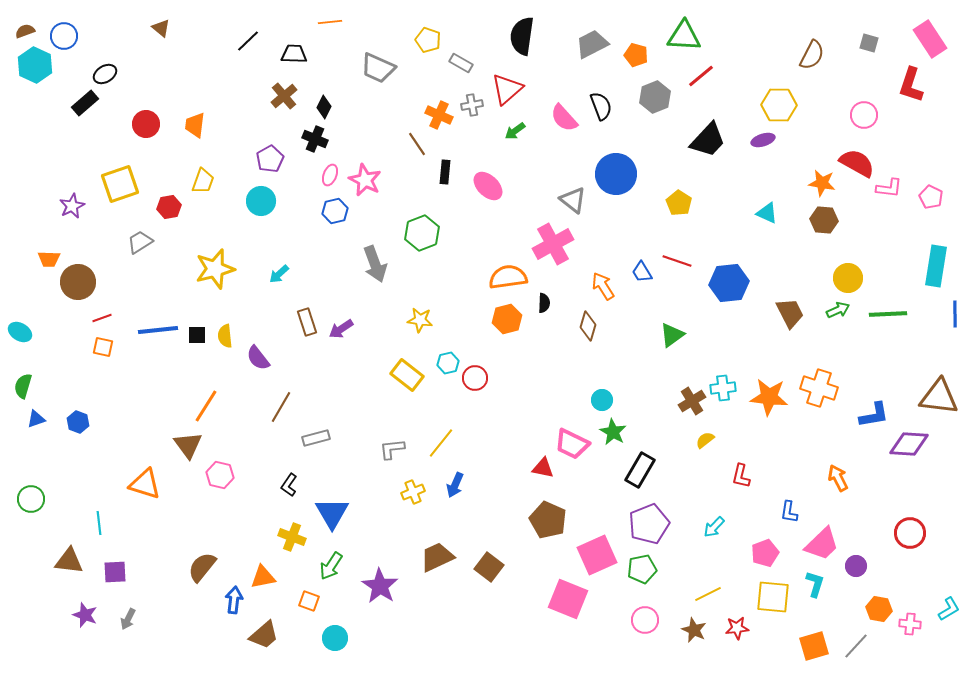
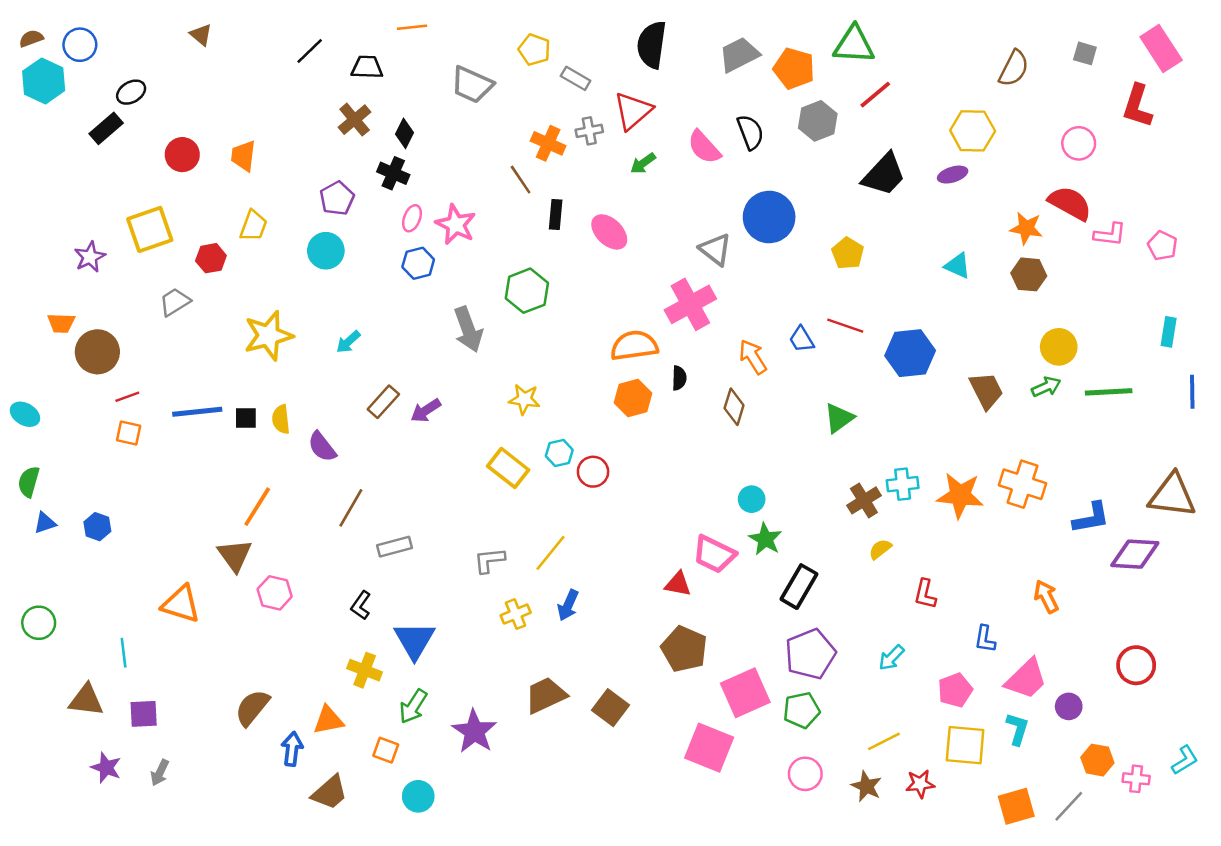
orange pentagon: (636, 55) -> (794, 68), size x1.4
cyan rectangle: (936, 266) -> (1169, 332), size x0.6
brown rectangle: (307, 322) -> (383, 402), turned 60

